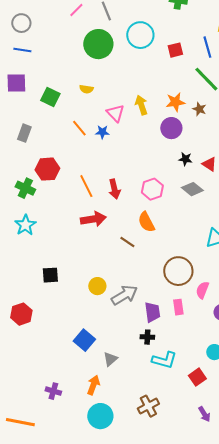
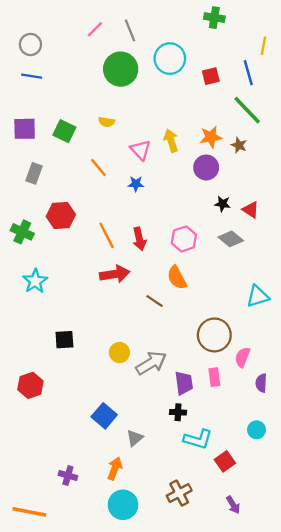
purple square: (16, 83) -> (25, 129), moved
blue star: (102, 132) -> (136, 184), moved
green cross: (25, 188) -> (22, 232), moved
red square: (197, 377) -> (225, 461), moved
purple arrow: (204, 414) -> (233, 505), moved

